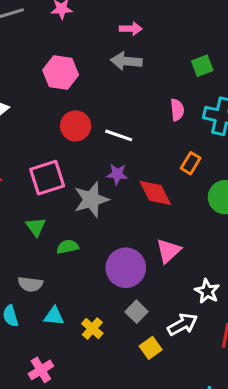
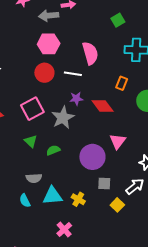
gray arrow: (126, 61) -> (49, 16), moved
pink hexagon: (61, 72) -> (49, 44), moved
pink semicircle: (177, 110) -> (90, 53), moved, size x1.6
gray square: (136, 312) -> (104, 184), turned -32
cyan triangle: (54, 316) -> (52, 196), size x1.5
pink cross: (41, 370) -> (64, 229), moved

